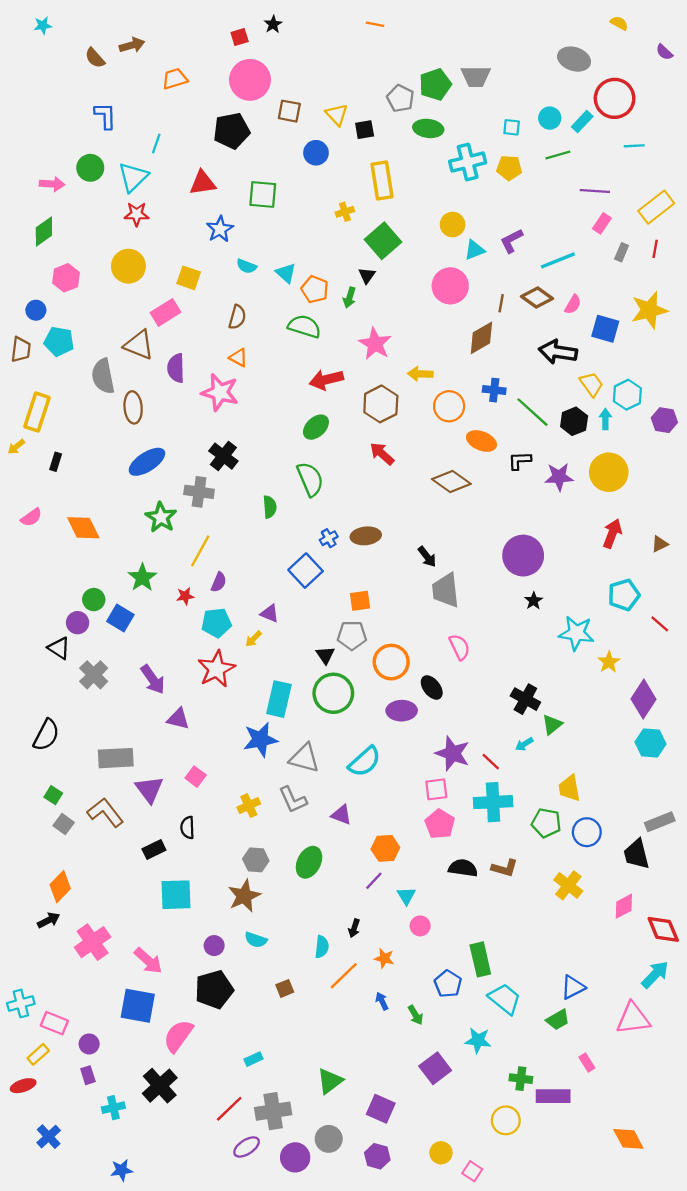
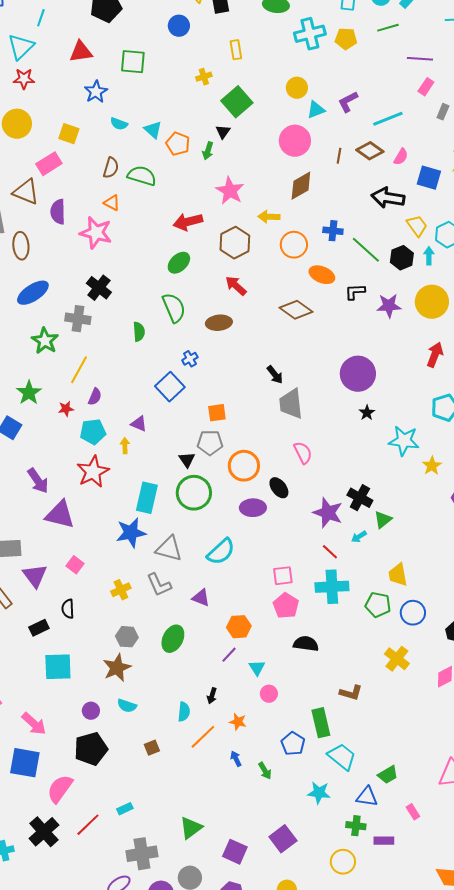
yellow rectangle: (382, 181) -> (236, 50), size x0.6
green semicircle: (304, 326) -> (142, 176), moved
brown diamond: (481, 338) -> (301, 186), moved
brown ellipse: (366, 536) -> (219, 323), moved
yellow arrow: (253, 639) -> (125, 446), turned 133
purple triangle: (178, 719) -> (60, 515), size x1.5
purple star: (453, 753) -> (328, 513), moved
brown L-shape: (505, 868) -> (351, 693), moved
blue triangle: (573, 987) -> (367, 797), moved, turned 35
purple square: (435, 1068) -> (283, 839), moved
purple rectangle: (553, 1096) -> (384, 841), size x0.7
red line: (229, 1109) -> (88, 825), moved

